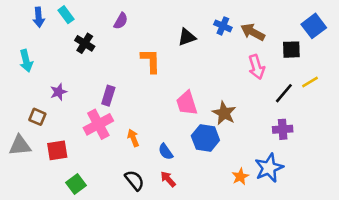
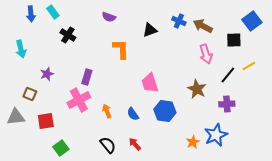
purple semicircle: (121, 21) -> (109, 17), moved, turned 80
brown star: (224, 113) -> (197, 89), moved
blue semicircle: (166, 152) -> (133, 114), moved

